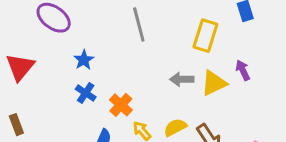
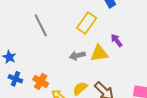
yellow rectangle: (205, 36) -> (87, 23), turned 30
yellow triangle: (214, 83) -> (99, 53), turned 30

